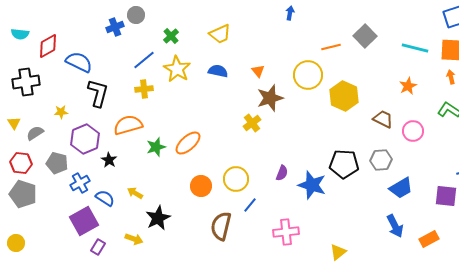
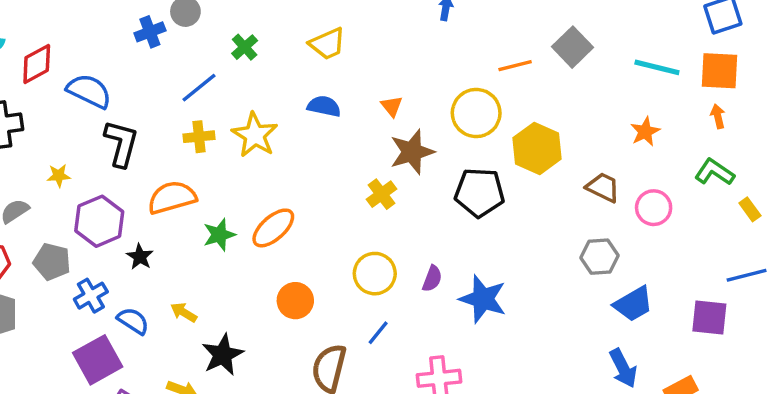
yellow star: (177, 69) -> (255, 135), moved
black pentagon: (344, 164) -> (480, 192), moved
yellow circle: (236, 179) -> (375, 274), moved

